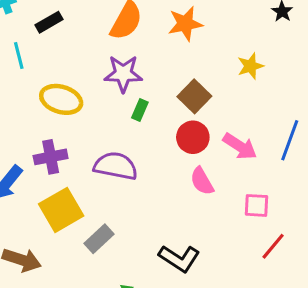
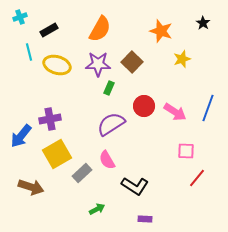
orange star: (185, 24) -> (161, 31), moved, turned 30
brown square: (194, 96) -> (132, 62), moved
yellow ellipse: (61, 99) -> (57, 65), moved
purple semicircle: (116, 166) -> (111, 124), moved, turned -44
pink semicircle: (202, 181) -> (107, 160), moved

